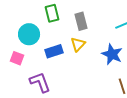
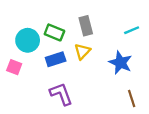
green rectangle: (52, 13) -> (54, 32), moved, turned -54
purple L-shape: (40, 82) -> (61, 94), moved

